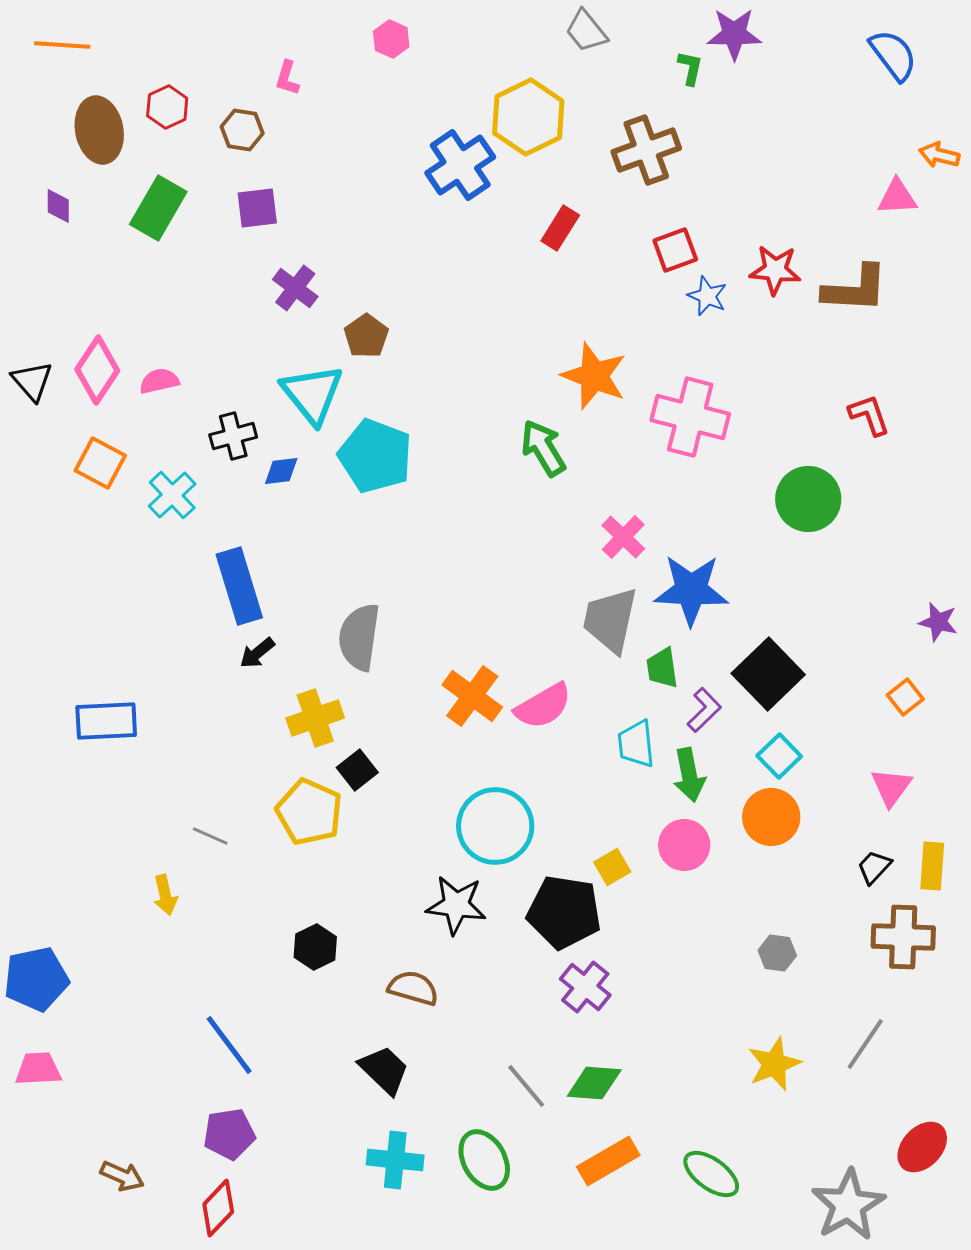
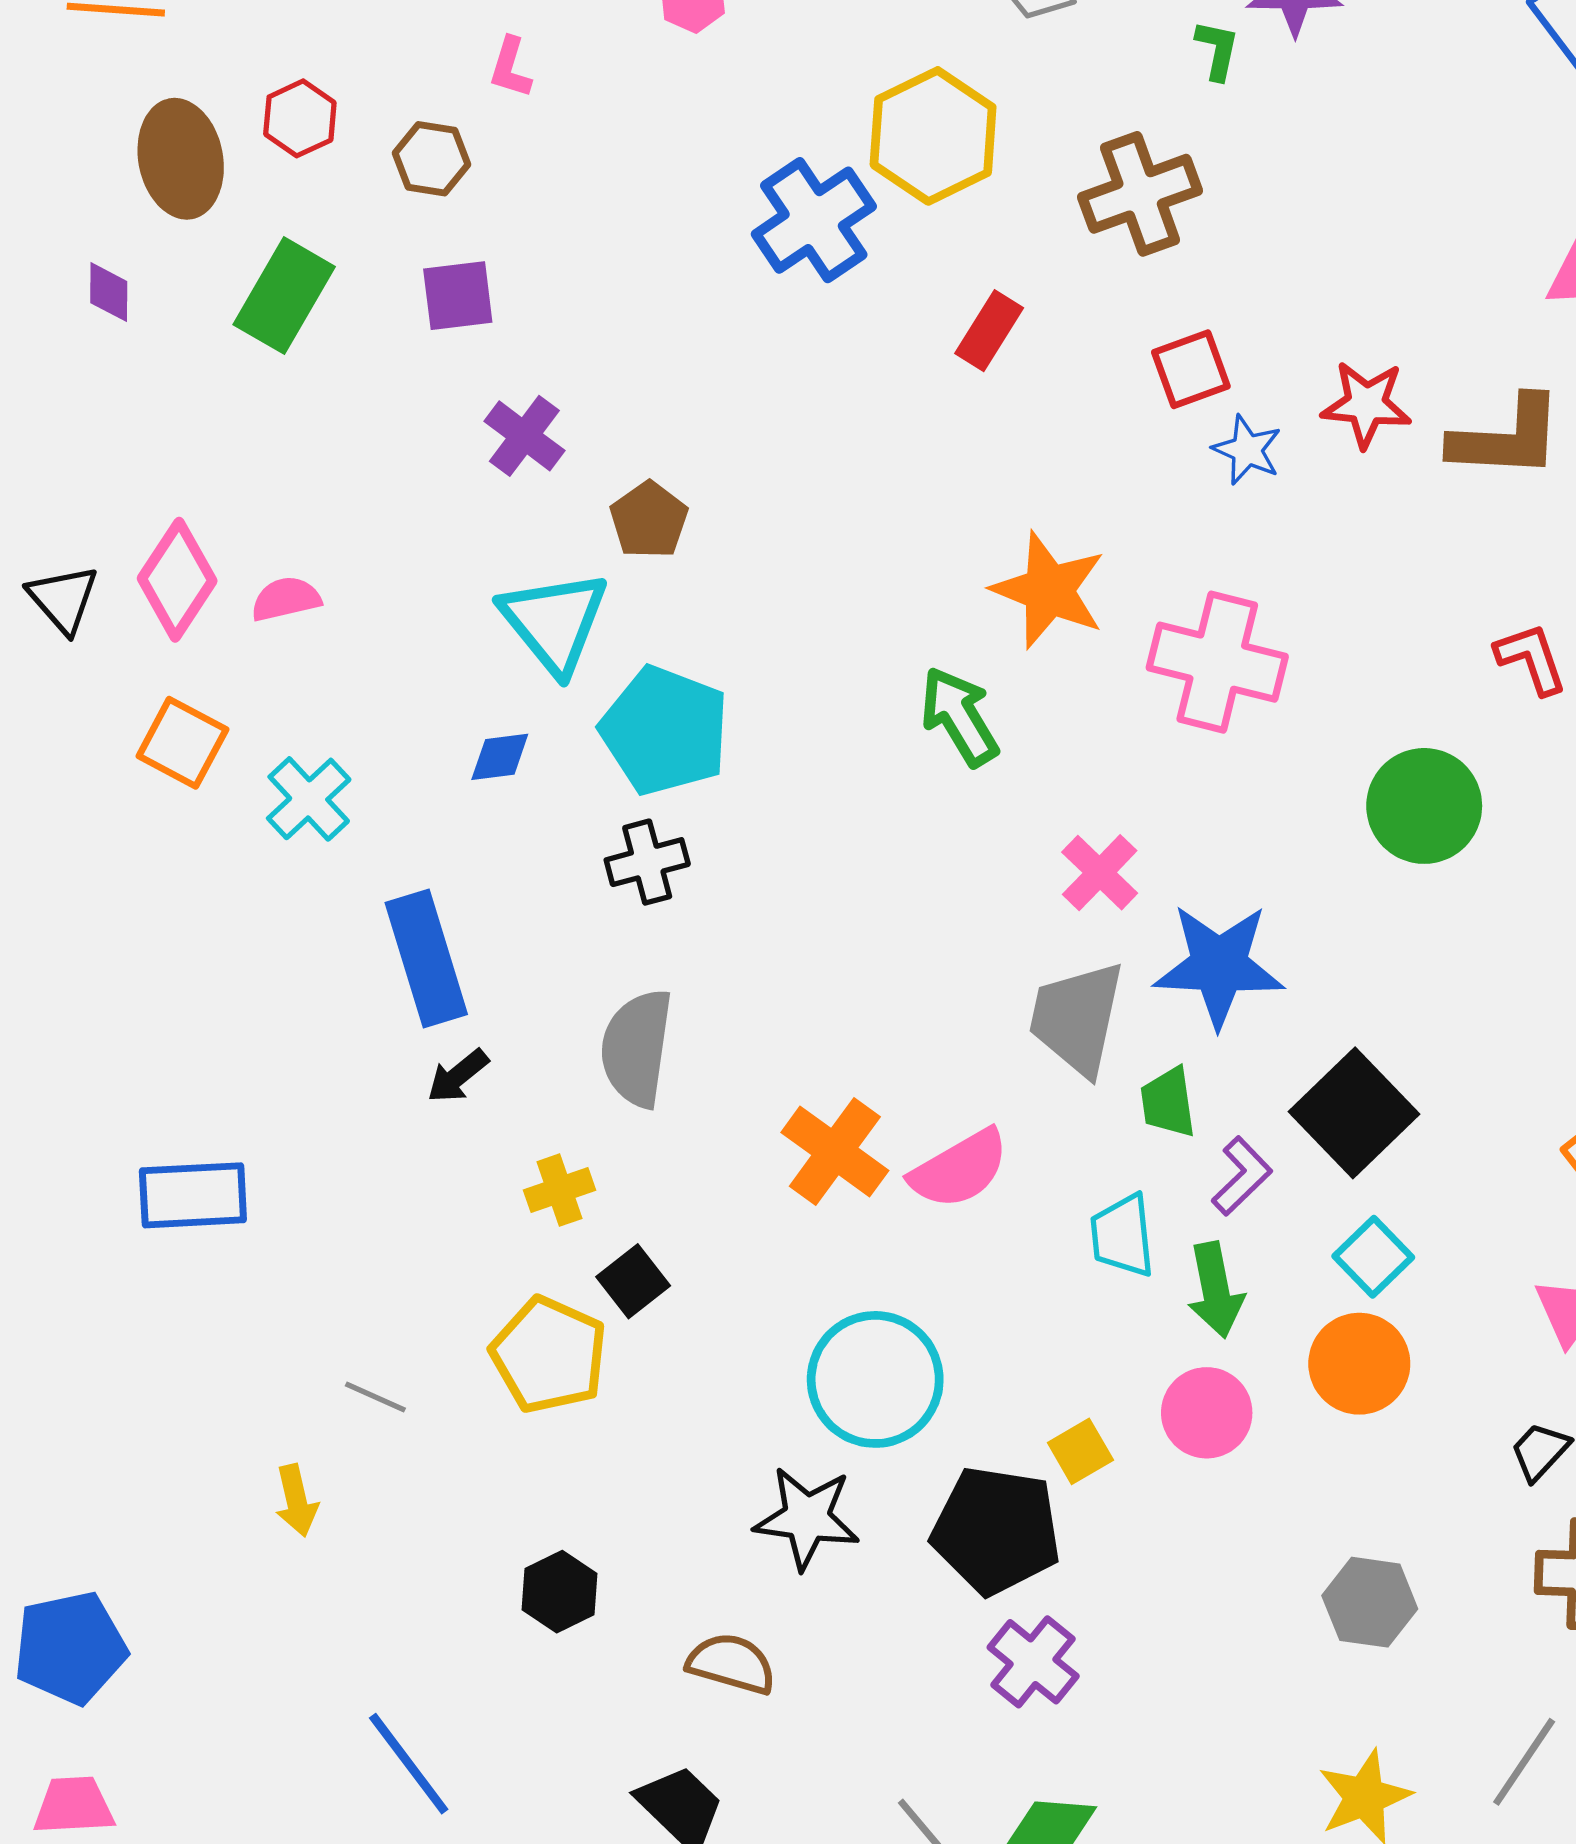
black cross: (233, 436) -> (647, 862), moved
yellow cross: (315, 718) -> (560, 1190), size x0.7
gray hexagon: (777, 953) -> (1370, 1602), size x1.4

